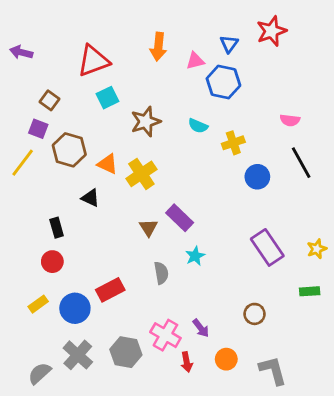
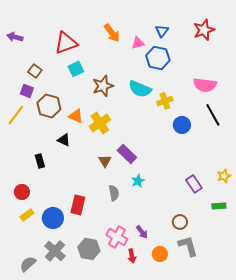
red star: (271, 31) -> (204, 30), moved
orange arrow: (158, 47) -> (112, 33), turned -42
pink semicircle: (290, 120) -> (205, 85), size x1.6
cyan semicircle: (198, 126) -> (140, 89), size x1.6
purple rectangle: (267, 247) -> (194, 184), moved, size x0.7
red circle: (52, 262) -> (22, 192), moved
red rectangle: (110, 290) -> (78, 205), turned -48
gray L-shape: (273, 370) -> (188, 246), moved

